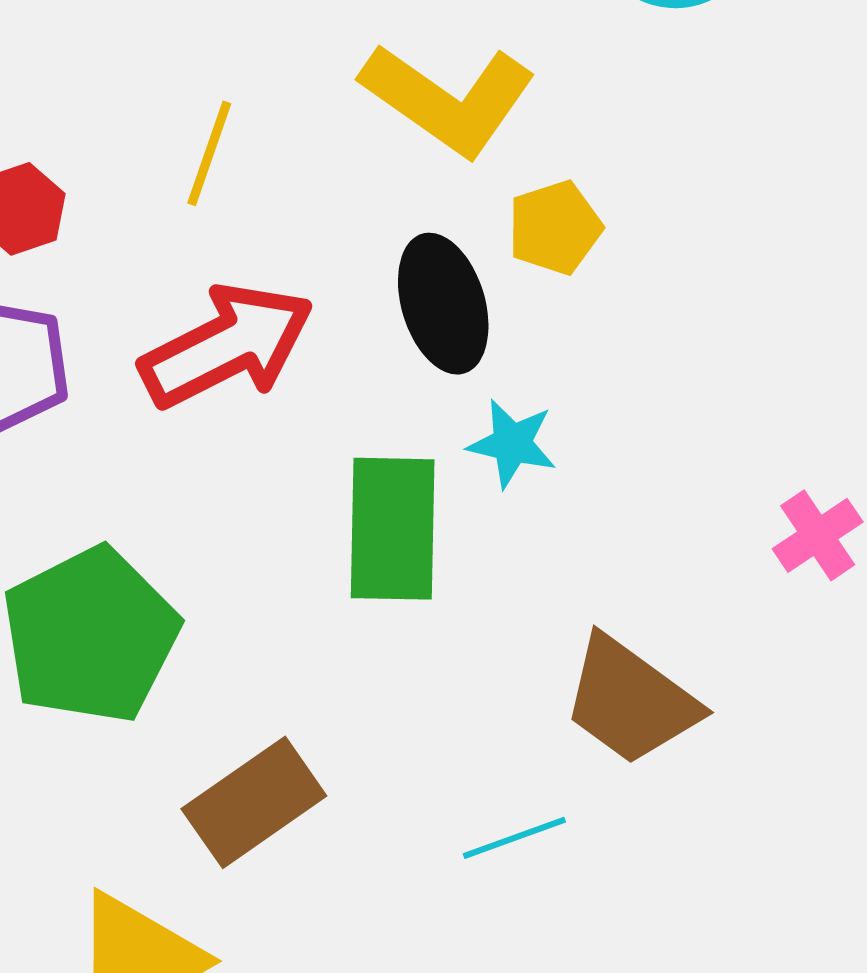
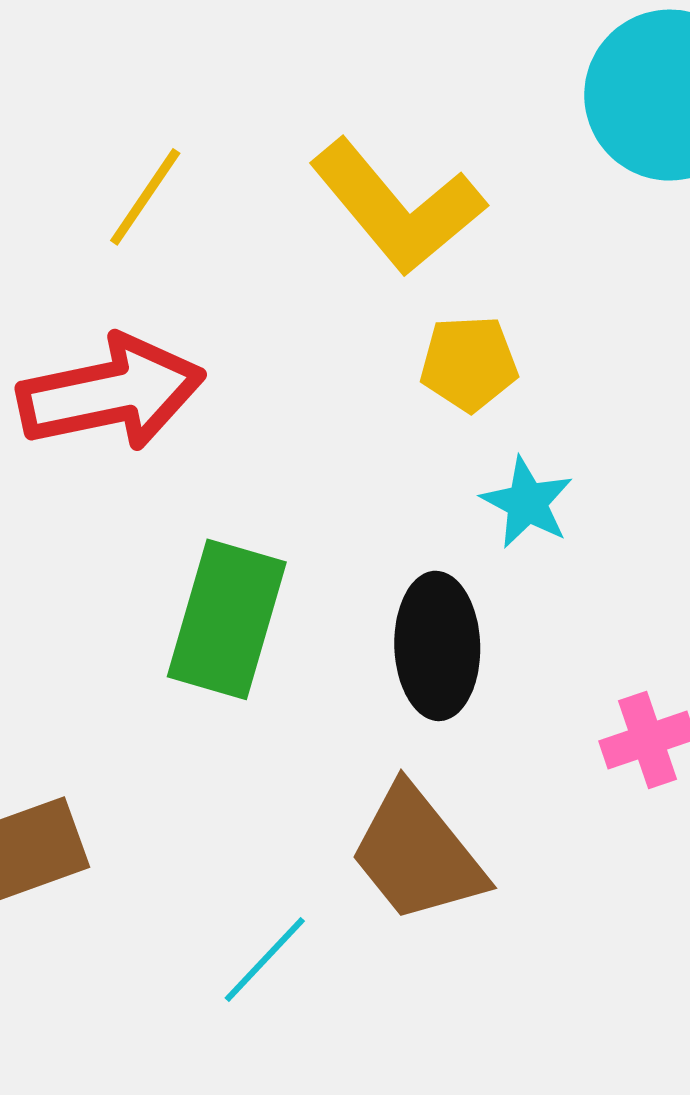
black ellipse: (443, 304) -> (437, 646), moved
cyan star: (512, 443) -> (527, 503), moved
cyan line: (514, 838) -> (265, 959), turned -42

